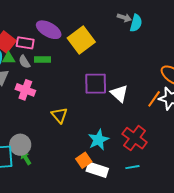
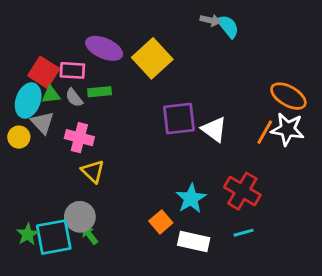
cyan semicircle: (136, 23) -> (228, 26), turned -48
yellow triangle: (59, 115) -> (93, 171), moved
orange square: (84, 160) -> (161, 222), moved

